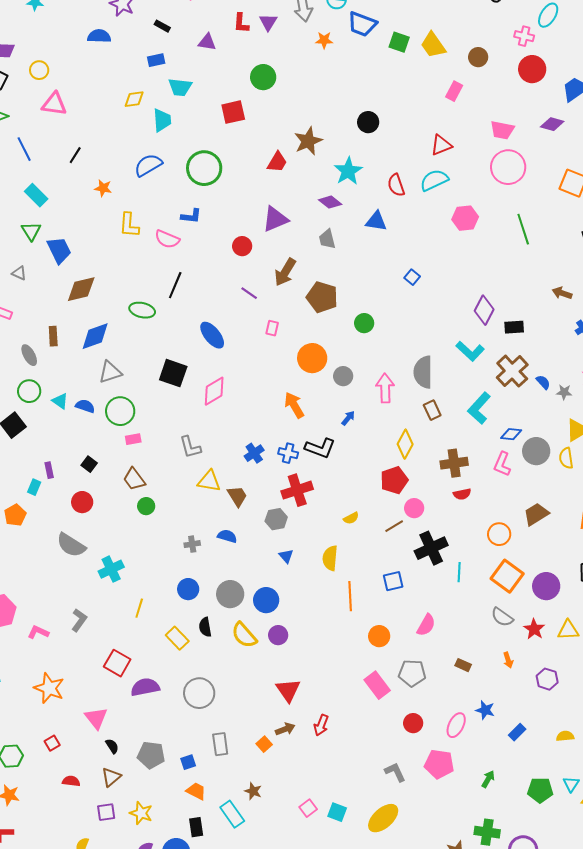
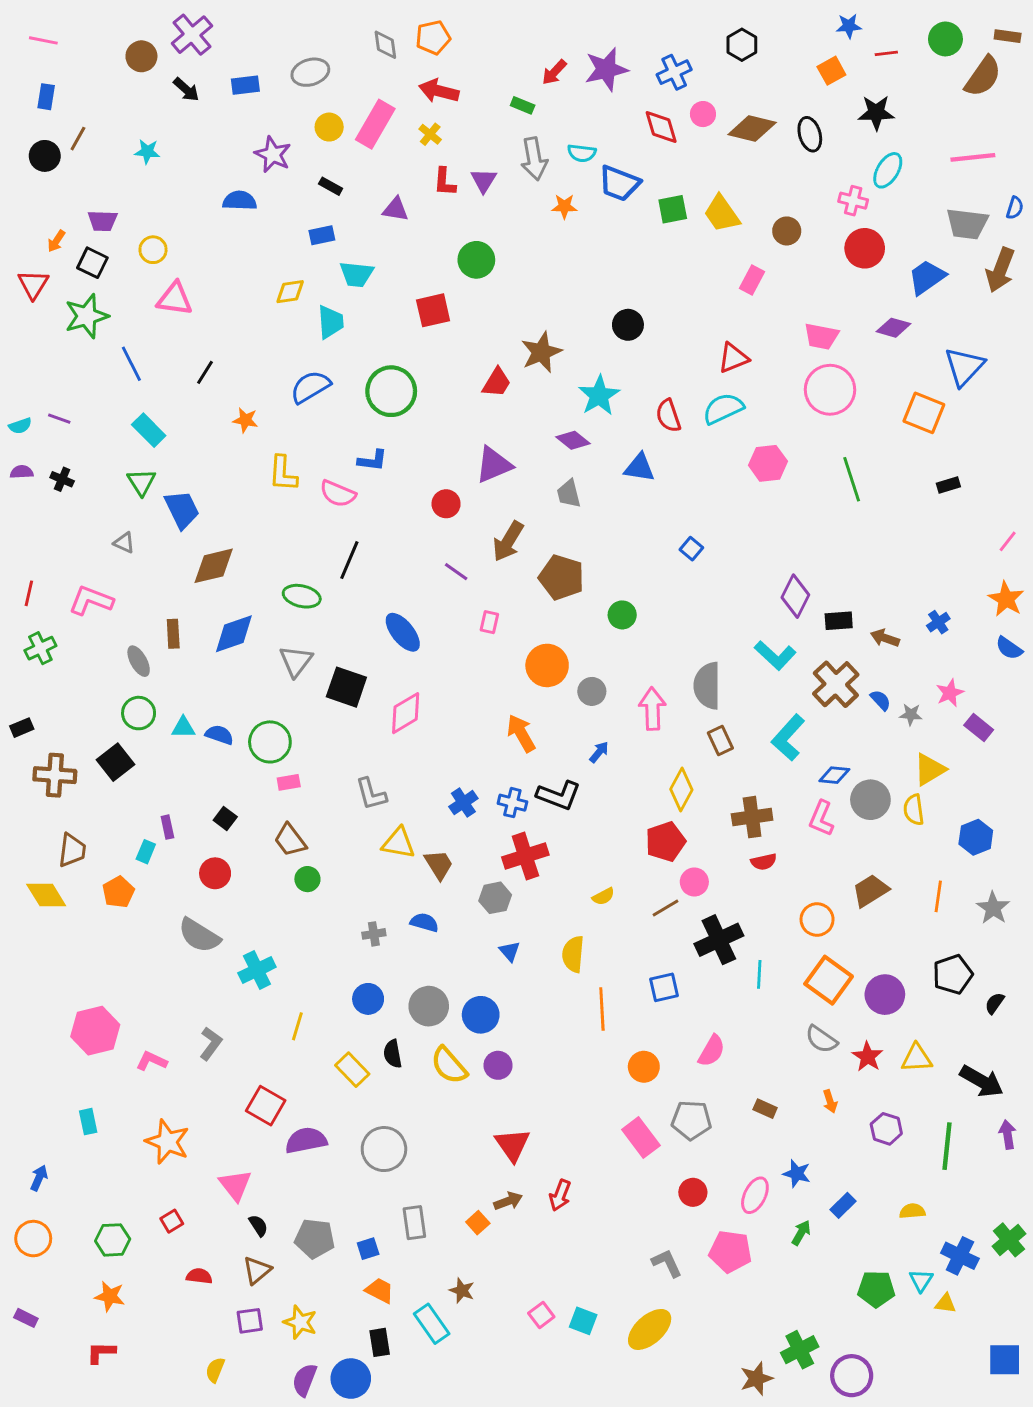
green square: (399, 42) -> (673, 209), turned -30
brown arrow: (562, 293) -> (885, 638), moved
gray triangle: (110, 372) -> (296, 661), moved, turned -35
cyan triangle: (60, 401) -> (183, 728), turned -36
green arrow: (488, 779) -> (801, 1233), moved
green cross: (487, 832) -> (800, 1350), turned -35

